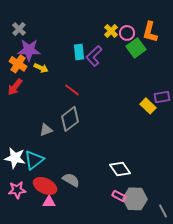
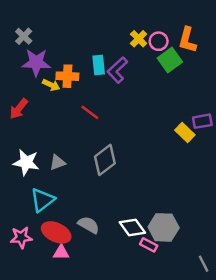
orange cross: (18, 64) -> (67, 76), moved, turned -30
gray diamond: (70, 119) -> (105, 160), moved
white star: (15, 158) -> (26, 162), moved
white diamond: (120, 169) -> (132, 227), moved
gray hexagon: (135, 199) -> (164, 227), moved

